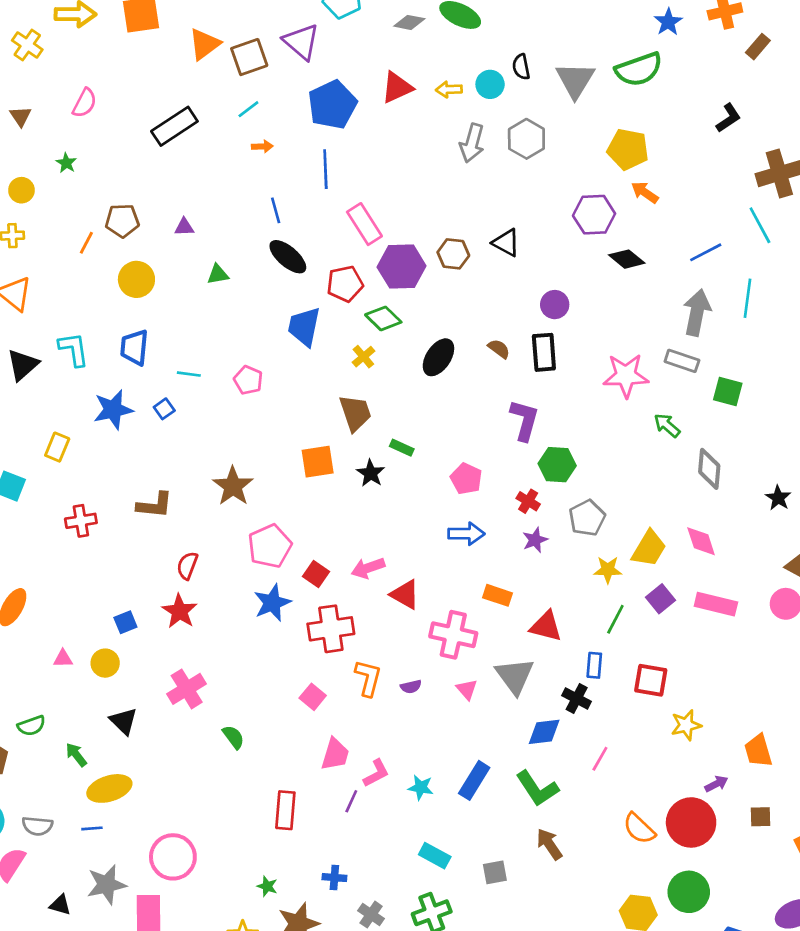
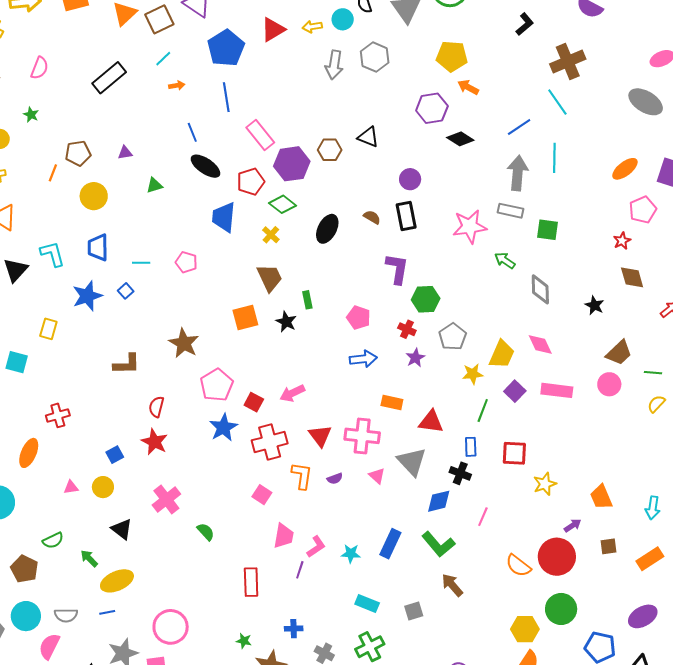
green rectangle: (402, 448) -> (307, 300), turned 60
red cross: (81, 521) -> (58, 415), moved
red triangle: (405, 594) -> (320, 436), moved, turned 30

